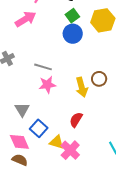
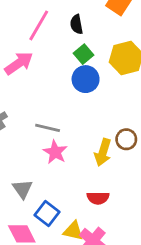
pink star: (47, 85) -> (55, 152), turned -30
yellow arrow: (82, 87) -> (103, 152), turned 36
red semicircle: (76, 120) -> (98, 198), turned -119

